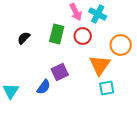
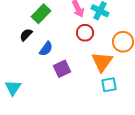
green rectangle: (57, 34) -> (41, 14), moved, turned 30
blue semicircle: (44, 87) -> (46, 49), moved

